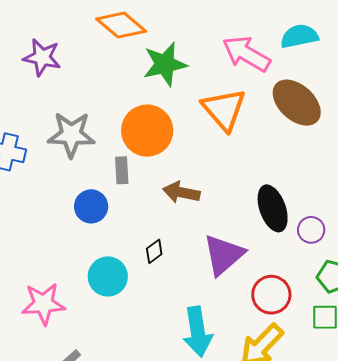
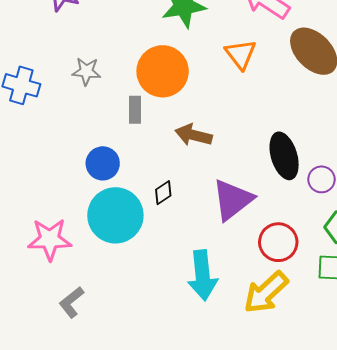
orange triangle: (224, 109) -> (241, 54), size x0.7
gray star: (71, 135) -> (86, 71), size x0.6
blue circle: (91, 206) -> (103, 163), moved
cyan circle: (108, 276) -> (115, 215), size x1.4

